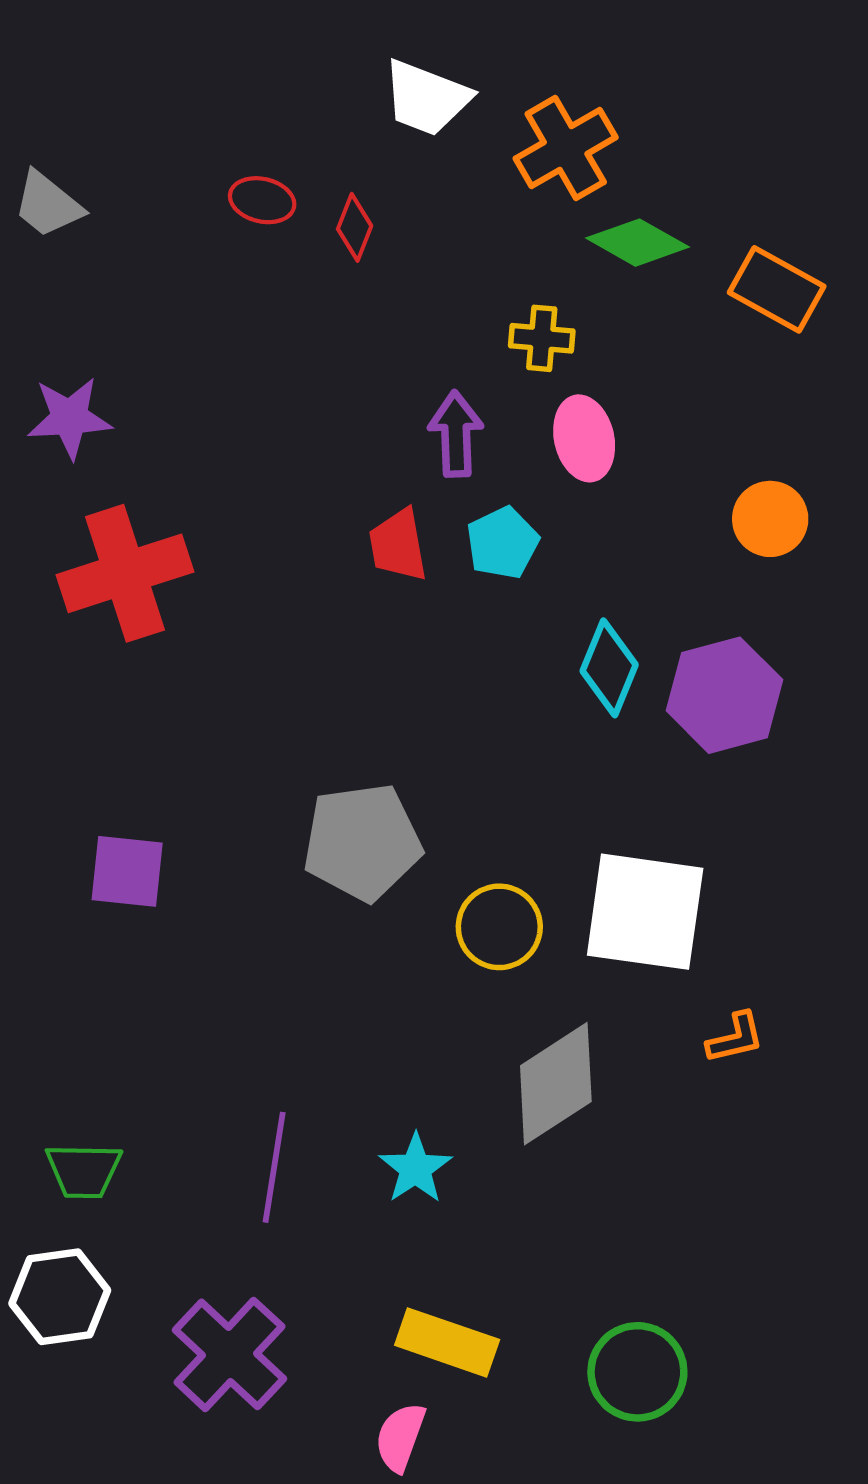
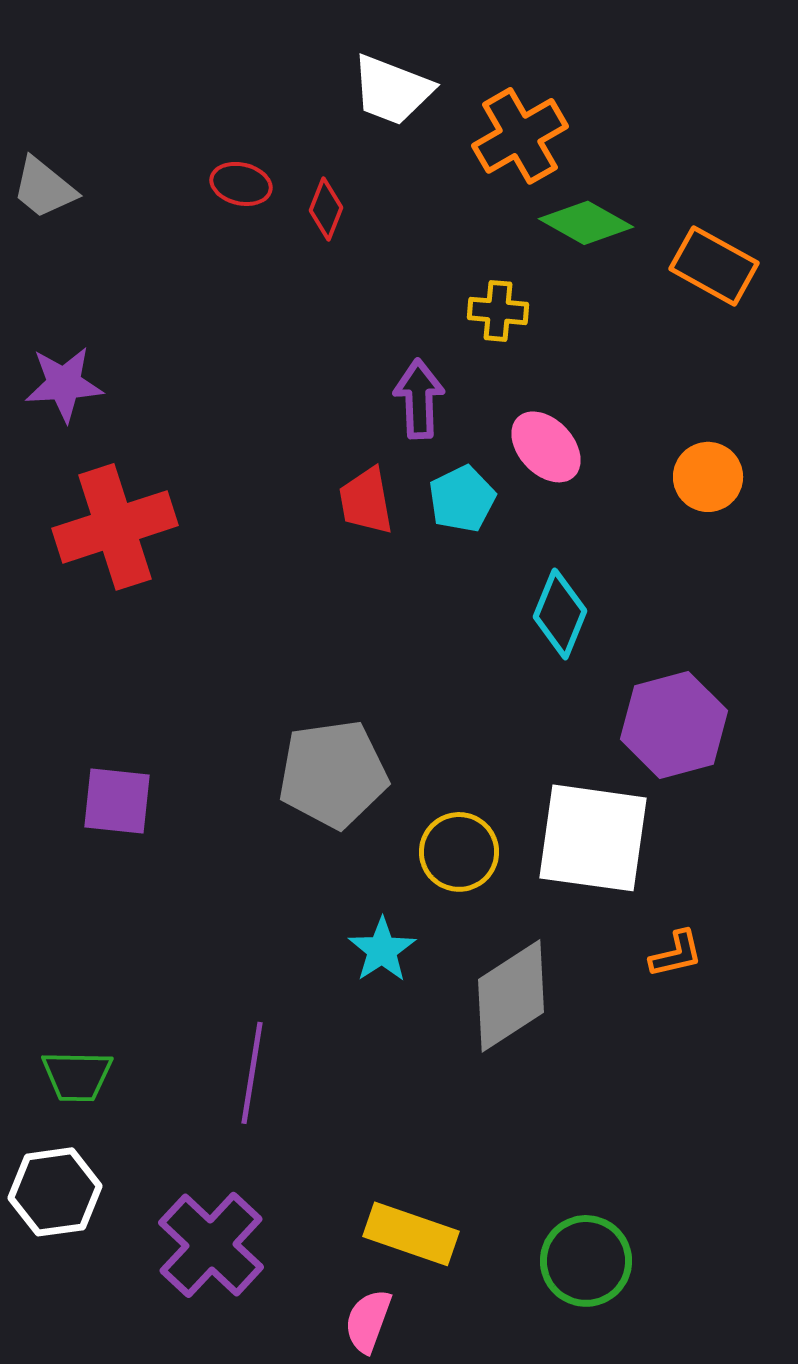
pink ellipse: (584, 438) -> (546, 447), moved, turned -30
purple hexagon: (724, 695) -> (674, 725), moved
cyan star: (416, 1168) -> (382, 950), moved

